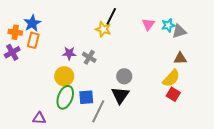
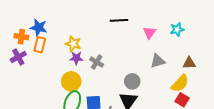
black line: (111, 16) -> (119, 20), turned 60
blue star: (32, 23) -> (39, 27), turned -30
pink triangle: (148, 24) -> (150, 33), moved
yellow star: (103, 29) -> (73, 44), moved
gray triangle: (179, 31) -> (158, 61), moved

